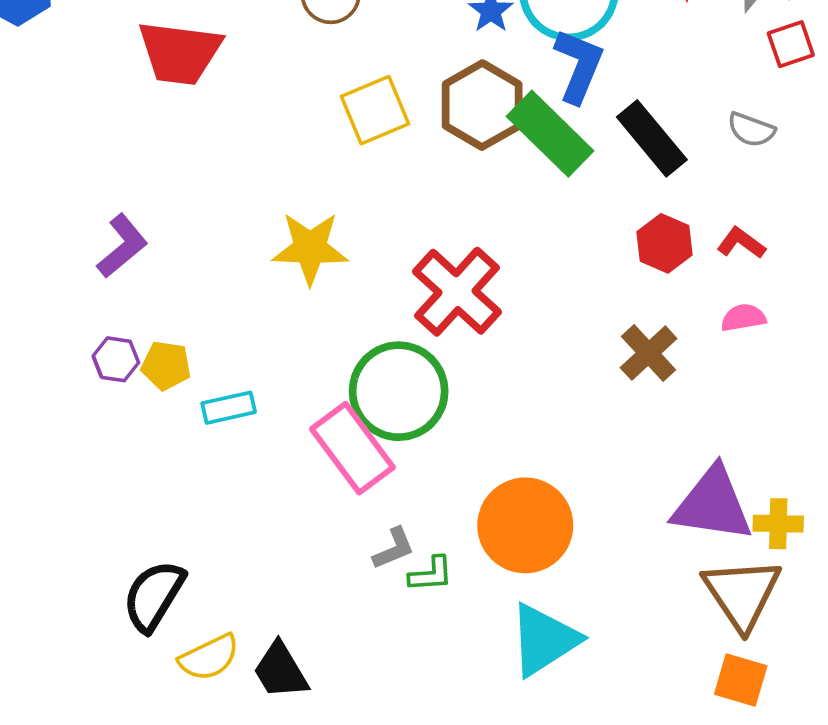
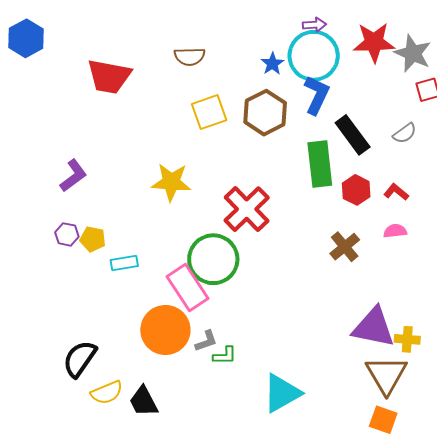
gray semicircle: (751, 130) -> (405, 133), turned -60
green rectangle: (550, 134) -> (320, 164), moved, turned 36
orange circle: (525, 525) -> (165, 330), moved

